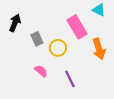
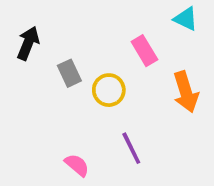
pink rectangle: (77, 27) -> (144, 51), size x0.7
pink semicircle: (41, 71) -> (77, 165), moved

